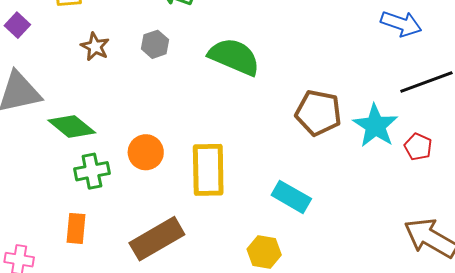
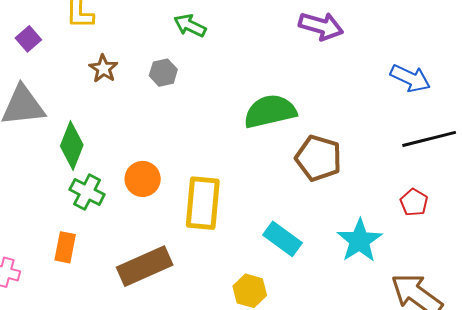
green semicircle: (234, 57) -> (270, 111), moved, turned -42
green diamond: (72, 126) -> (72, 145), turned 66
cyan star: (375, 126) -> (360, 241), moved
green cross: (92, 171) -> (87, 192), turned 32

